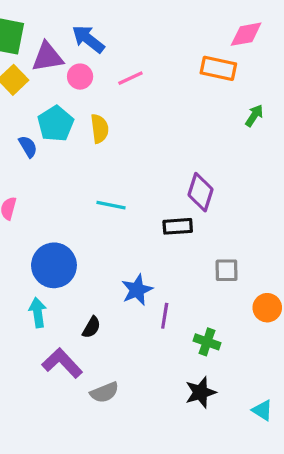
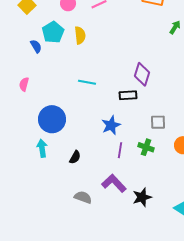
blue star: (137, 290) -> (111, 125), moved
green cross: (207, 342) -> (146, 147), moved
purple L-shape: (62, 363) -> (114, 183), moved
gray semicircle: (104, 392) -> (83, 197), turned -138

